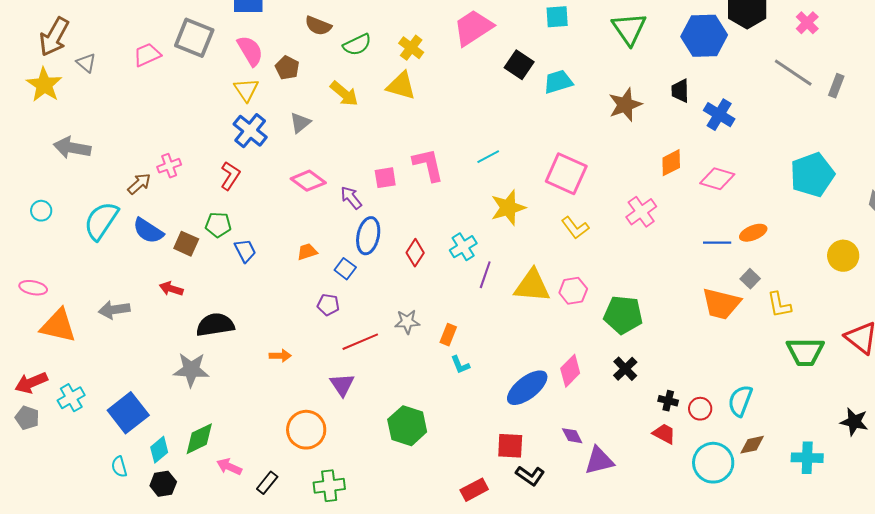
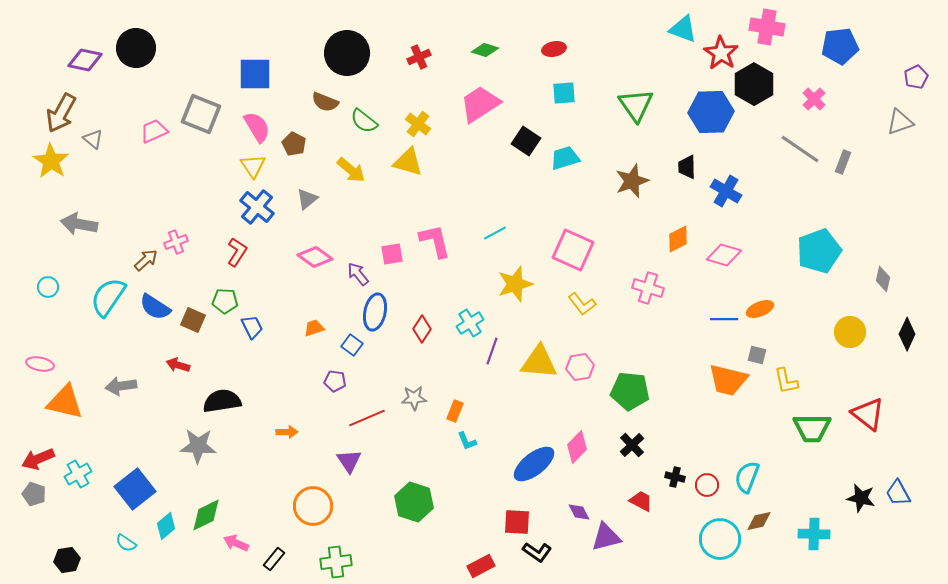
green semicircle: (357, 45) -> (364, 121), turned 64
pink cross: (641, 212) -> (648, 288), turned -36
gray square: (750, 279) -> (757, 355), turned -30
red trapezoid: (664, 434) -> (641, 501), moved
cyan semicircle: (119, 467) -> (126, 543), turned -40
black hexagon: (163, 484) -> (67, 560), moved

